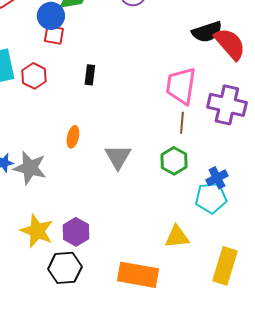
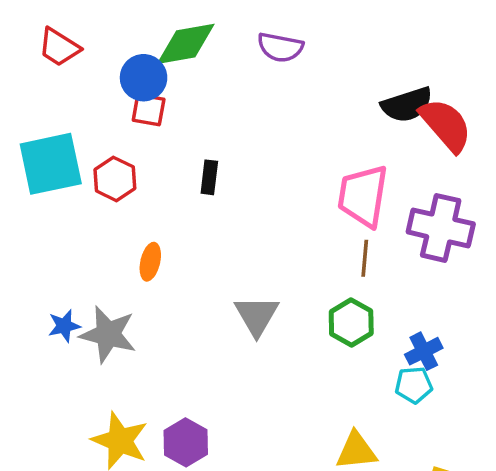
orange ellipse: (73, 137) -> (150, 262), moved
cyan pentagon: (211, 198) -> (414, 385), size x0.7

